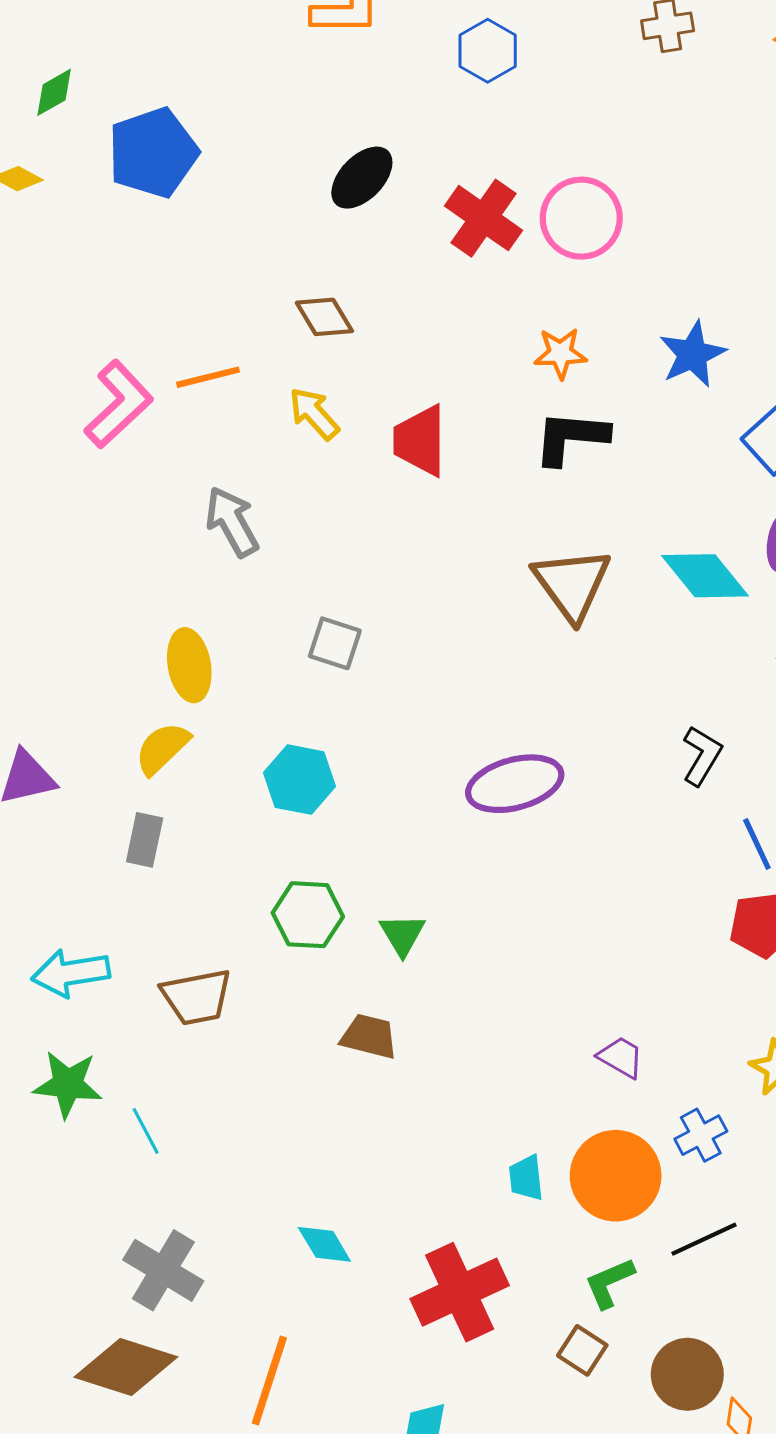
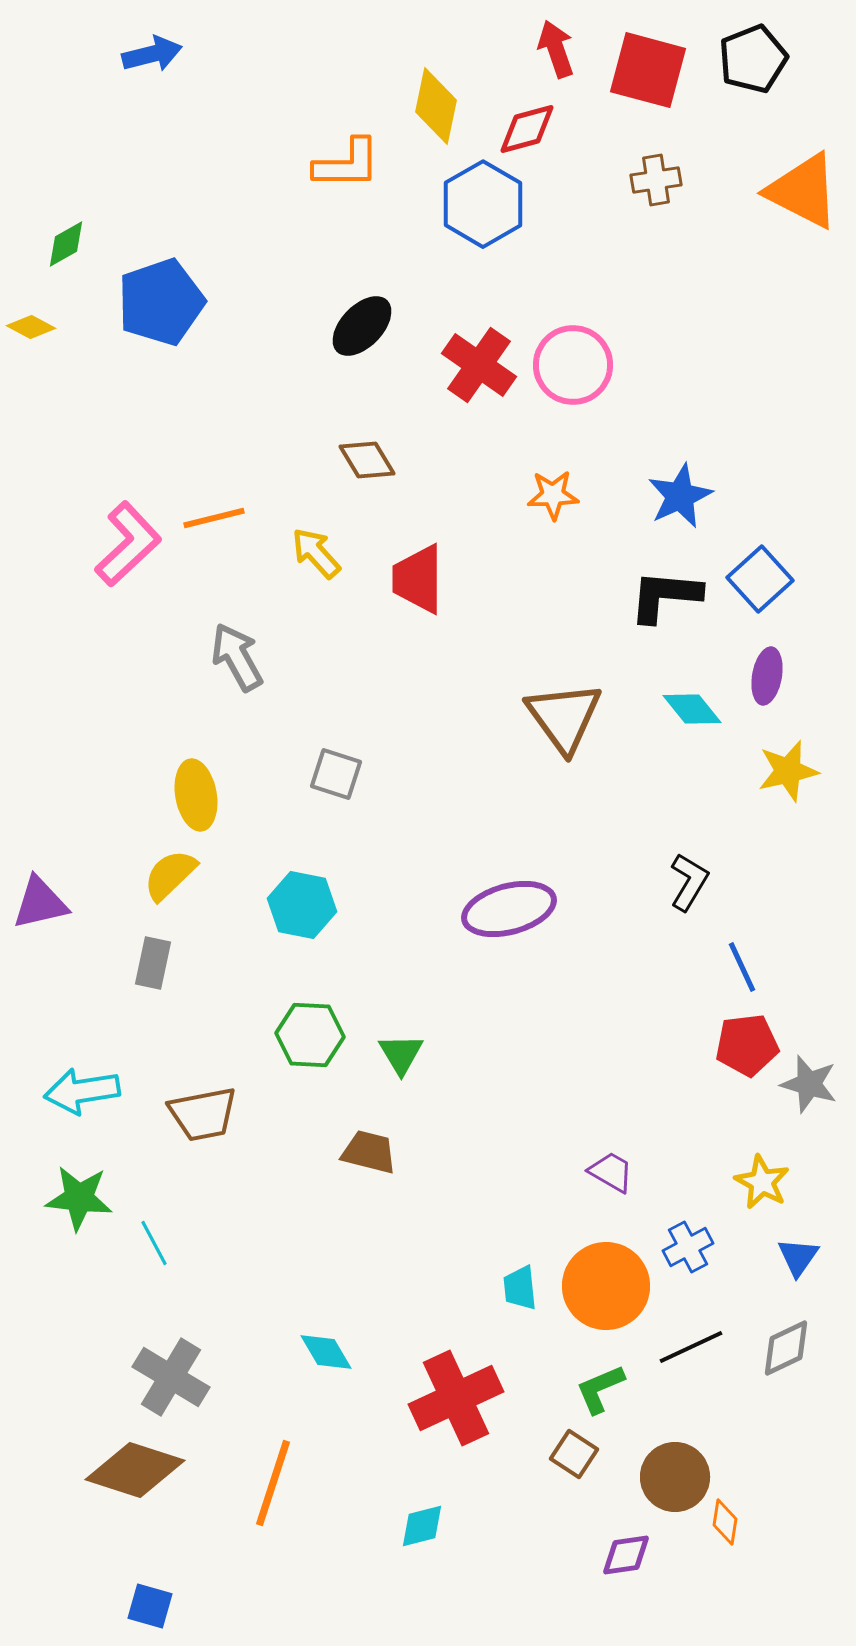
blue hexagon: (488, 51) -> (483, 204), size x1.4
brown diamond: (324, 317) -> (367, 460), moved
black L-shape: (571, 437) -> (665, 596), moved
cyan diamond: (705, 576) -> (692, 709), size x0.7

